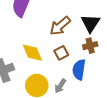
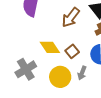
brown square: (61, 53) -> (72, 51), moved

